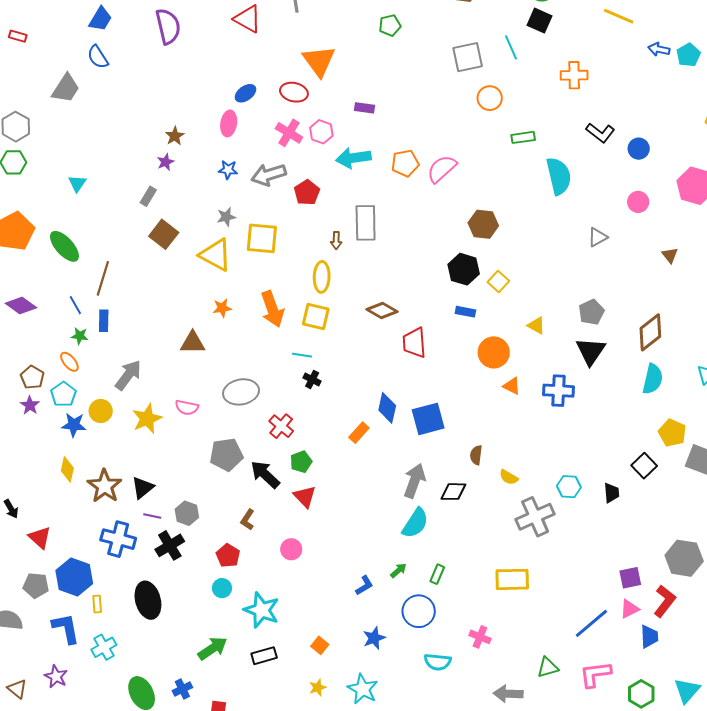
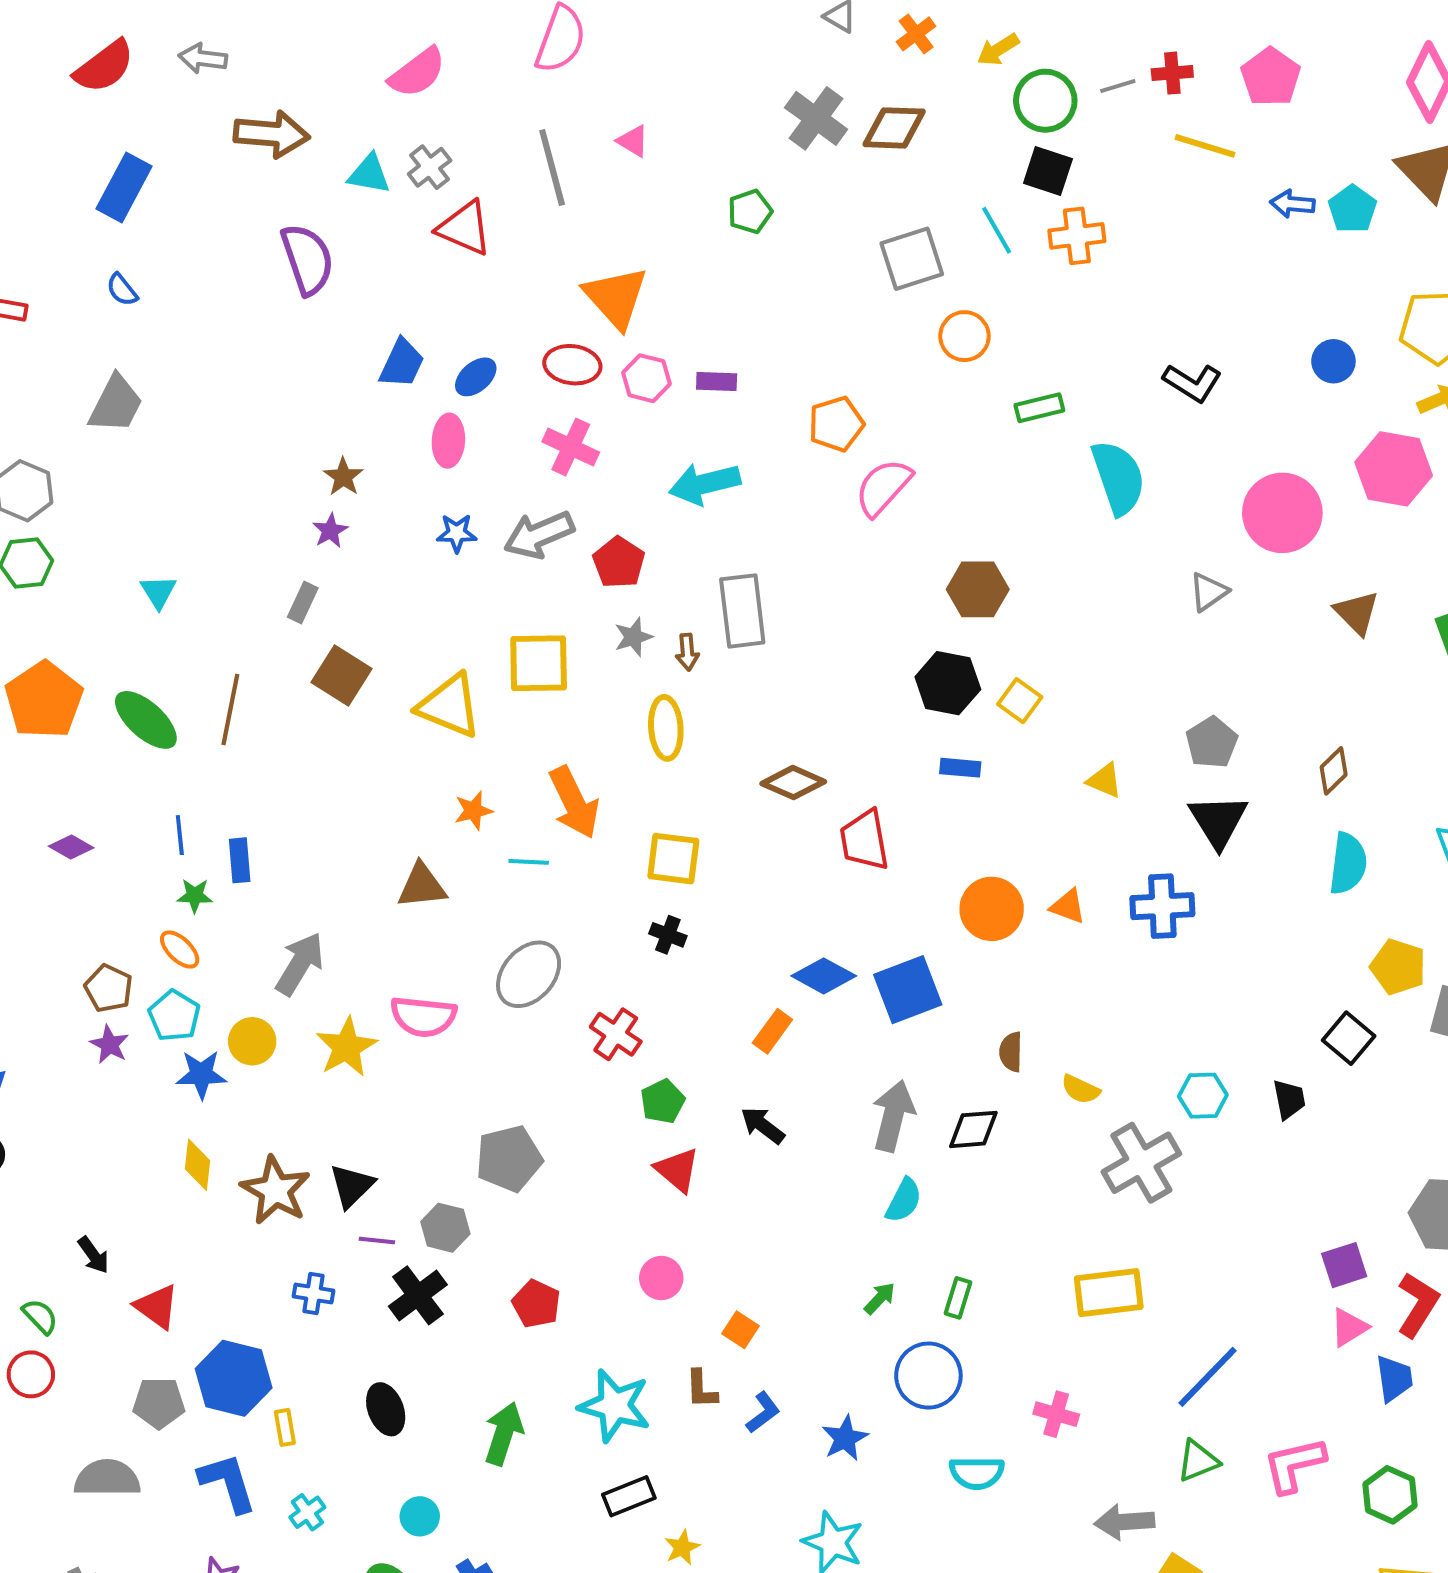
blue trapezoid: (100, 19) -> (402, 363), moved
blue semicircle: (98, 57) -> (122, 290), moved, size x0.7
orange cross: (574, 75) -> (1077, 236), moved
pink hexagon: (321, 132) -> (646, 378), moved
blue circle: (639, 149) -> (1333, 361), moved
orange pentagon: (405, 163) -> (836, 424), moved
pink circle: (638, 202) -> (1282, 513), size x1.8
gray star: (226, 217) -> (633, 637), moved
brown triangle: (670, 255) -> (1357, 613), size x1.4
brown line: (103, 278) -> (230, 710), moved
purple diamond: (21, 305) -> (71, 847), size x0.7
blue line: (75, 305) -> (180, 835), turned 30
yellow square: (316, 317) -> (673, 859), moved
brown diamond: (650, 332) -> (1334, 771), size x0.6
orange circle: (494, 352) -> (992, 909), moved
cyan line: (302, 355) -> (529, 862), moved
gray ellipse: (241, 392) -> (529, 974), turned -32
pink semicircle: (187, 407) -> (423, 1016), size x1.4
blue diamond: (387, 408) -> (824, 976), turned -68
gray pentagon: (226, 455) -> (509, 1159), moved
black arrow: (265, 475) -> (763, 1125), moved, size x0.7
brown L-shape: (248, 520) -> (701, 1389), moved, turned -30
cyan semicircle: (415, 523) -> (904, 1200), size x0.7
blue cross: (118, 539) -> (314, 1293), size x0.6
blue L-shape: (364, 585) -> (763, 1413), moved
cyan circle: (222, 588) -> (420, 1516), moved
black ellipse: (148, 600) -> (386, 1409), size x0.7
blue line: (591, 623) -> (1208, 1377), moved
orange square: (320, 645) -> (741, 1330), moved
cyan cross: (104, 647) -> (307, 1512), size x0.7
green arrow: (213, 648) -> (504, 1434), moved, turned -32
yellow star: (318, 687) -> (682, 1548), moved

